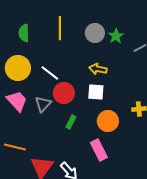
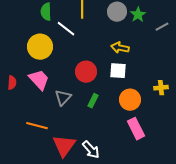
white line: (50, 73) -> (66, 29), moved
gray triangle: (43, 104) -> (63, 98), moved
pink rectangle: (99, 150) -> (136, 129), moved

